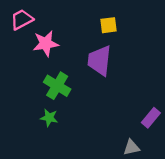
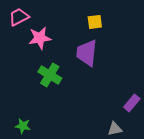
green star: (49, 118) -> (23, 126), moved

